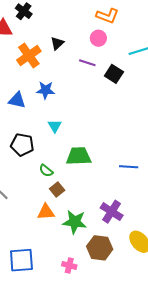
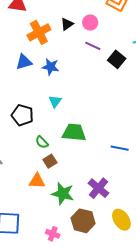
pink circle: (98, 38) -> (90, 23), moved
blue triangle: (17, 100) -> (24, 62), moved, turned -36

